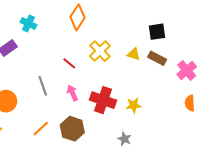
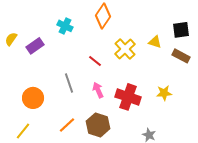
cyan cross: (28, 23) -> (65, 26), moved
yellow triangle: (134, 54) -> (155, 42), moved
yellow star: (134, 105) -> (164, 93), moved

